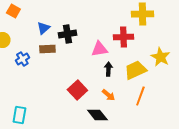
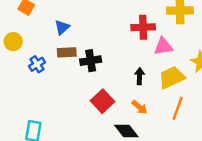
black cross: (67, 34) -> (91, 61), moved
red cross: (123, 37) -> (143, 27), moved
pink triangle: (99, 49) -> (163, 46), moved

